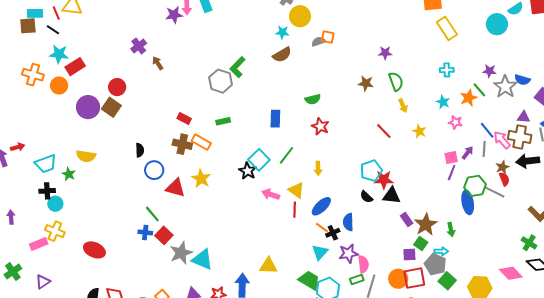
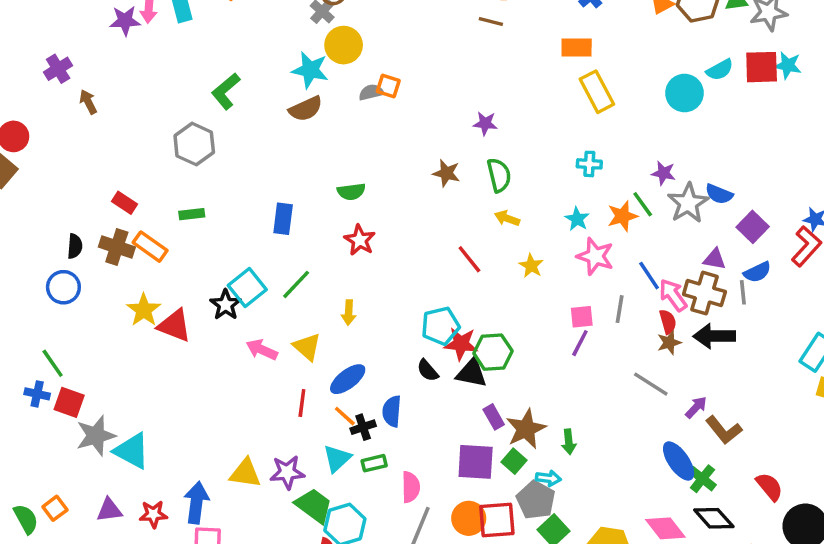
cyan star: (282, 32) -> (310, 70), size x1.5
green L-shape: (237, 67) -> (226, 91), moved
yellow arrow: (403, 106) -> (507, 218), turned 128
pink star: (455, 122) -> (595, 256), size x1.5
gray line: (484, 149) -> (620, 309), moved
black semicircle: (140, 150) -> (75, 246), moved
purple arrow: (468, 153) -> (696, 407), moved
red semicircle: (504, 179) -> (668, 322), moved
green hexagon: (475, 186) -> (493, 352), moved
red triangle: (175, 188) -> (174, 326), moved
blue ellipse: (468, 202) -> (679, 461), moved, turned -30
red line: (295, 210) -> (302, 403), moved
red square: (164, 235) -> (69, 402), turned -30
purple star: (348, 254) -> (287, 472), moved
purple square: (409, 255) -> (476, 462), moved, size x1.6
green rectangle: (357, 279) -> (374, 463), moved

